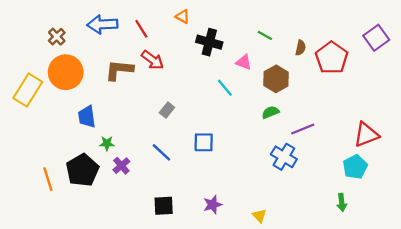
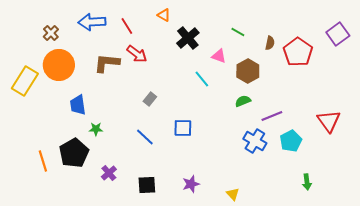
black cross: (209, 42) -> (188, 38), turned 35
red triangle: (366, 135) -> (329, 121), turned -45
purple cross: (121, 166) -> (109, 173), moved
cyan pentagon: (355, 167) -> (291, 141), moved

